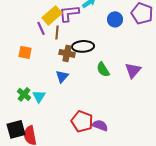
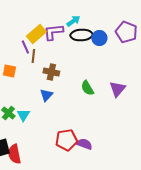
brown line: (57, 32) -> (33, 56), moved
black ellipse: (83, 46) -> (81, 35), moved
red pentagon: (82, 121) -> (66, 140), turned -30

